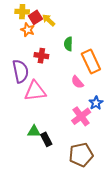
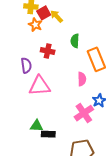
purple semicircle: (20, 71) -> (26, 65), size x0.7
pink semicircle: (77, 82) -> (82, 79), turned -144
black rectangle: (46, 139) -> (48, 134), turned -64

